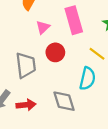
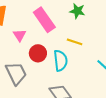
cyan semicircle: (87, 79) -> (61, 61), moved

